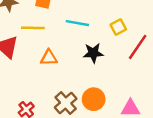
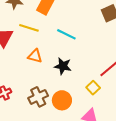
yellow square: (118, 27) -> (93, 88), moved, turned -32
black star: (93, 53) -> (63, 66), moved

